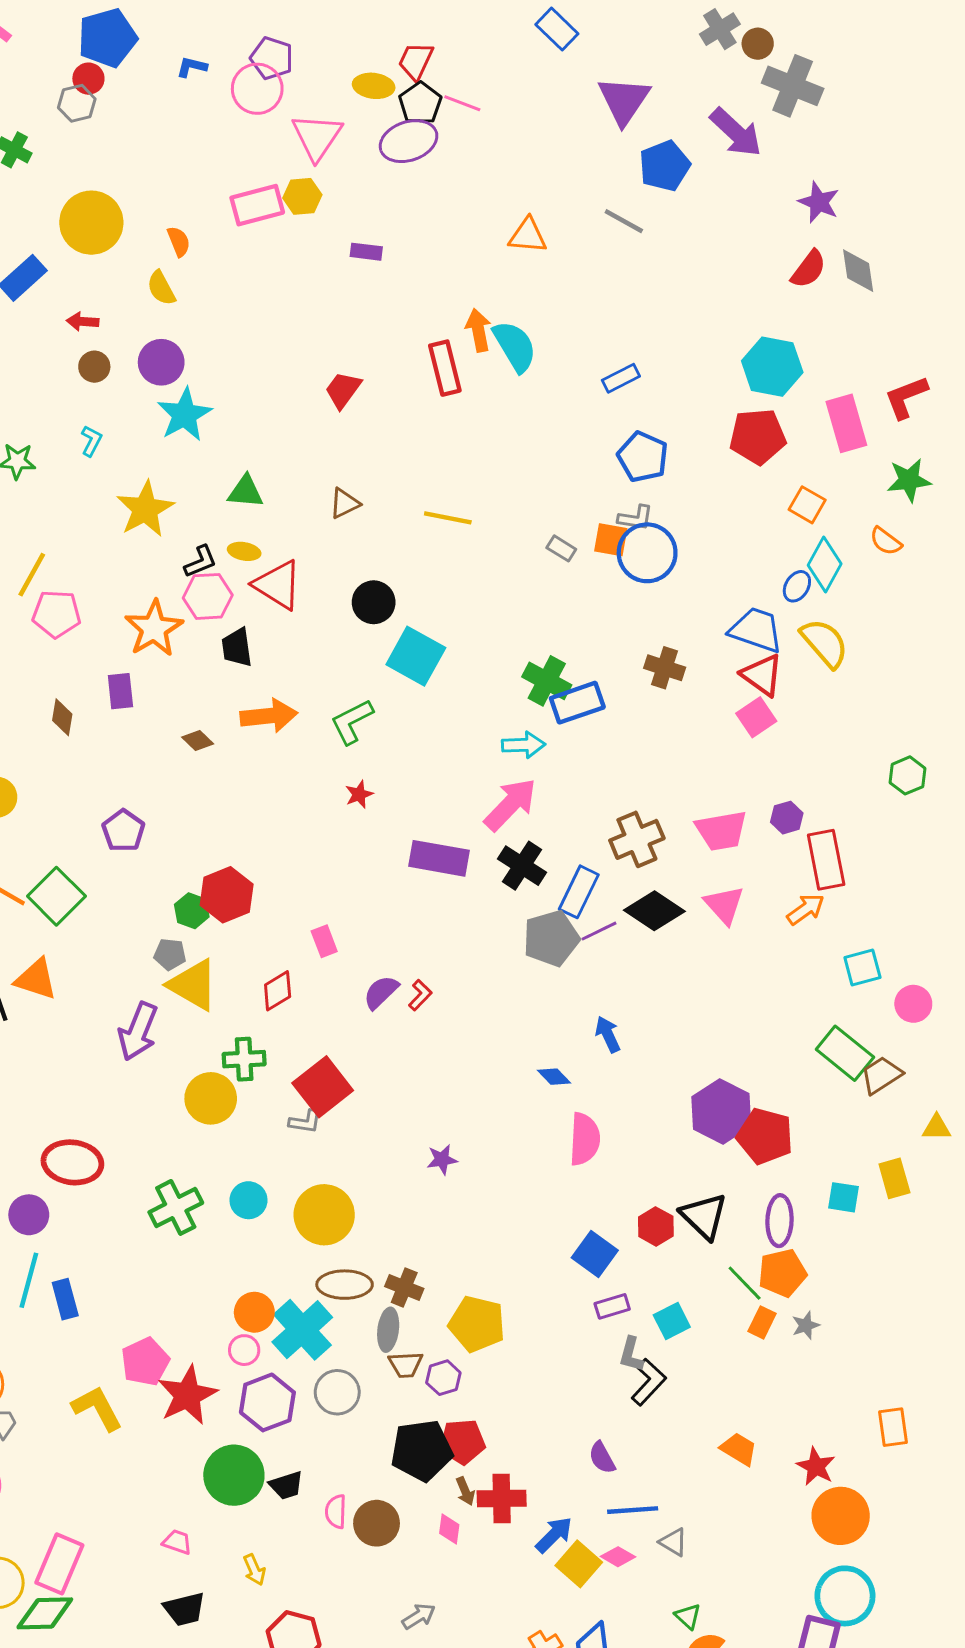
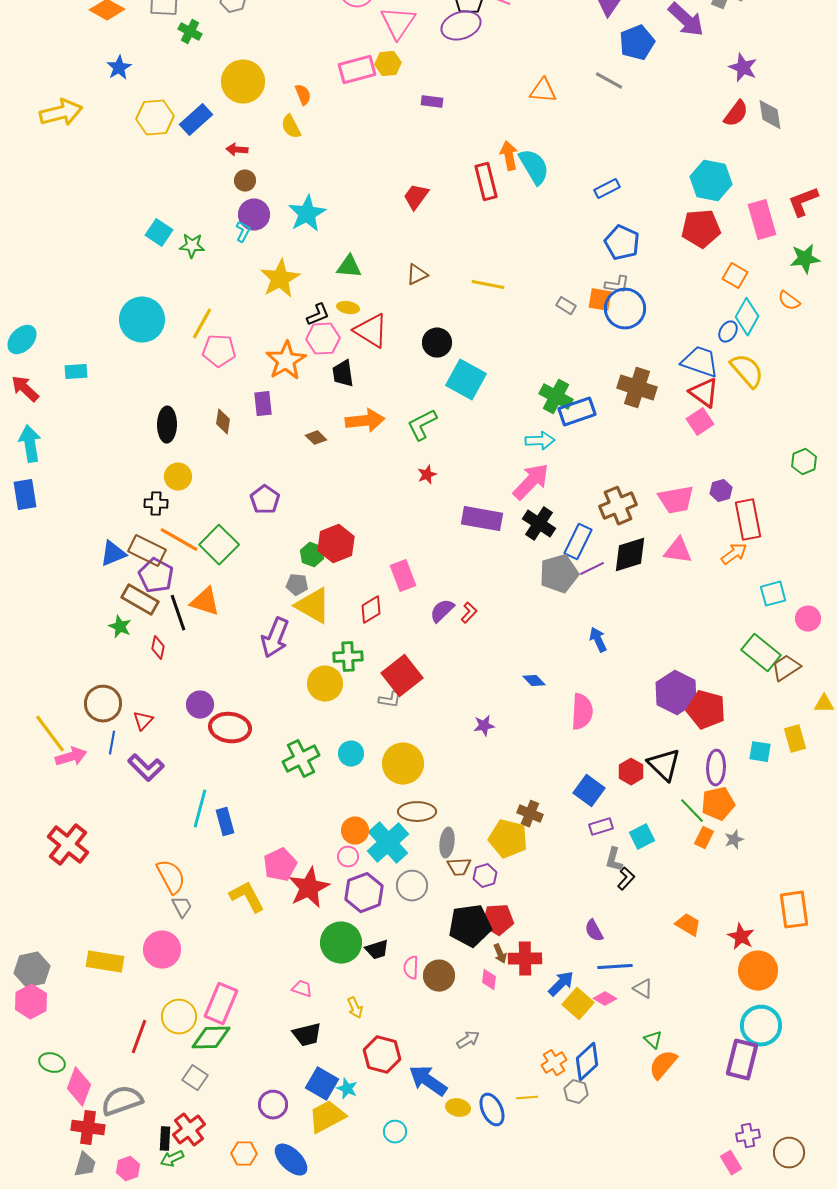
purple circle: (161, 362) -> (254, 215), moved
brown cross: (665, 668) -> (637, 388), size x1.4
pink triangle: (724, 905) -> (678, 551), turned -40
black diamond: (654, 911) -> (630, 555), turned -51
pink rectangle: (324, 941) -> (403, 576), size x1.4
blue diamond: (554, 1077) -> (534, 681), moved
purple circle: (29, 1215) -> (200, 705), moved
brown cross: (404, 1287) -> (530, 814), moved
black L-shape: (649, 1382) -> (626, 879), size x0.7
orange rectangle: (893, 1427) -> (794, 910), size x1.4

